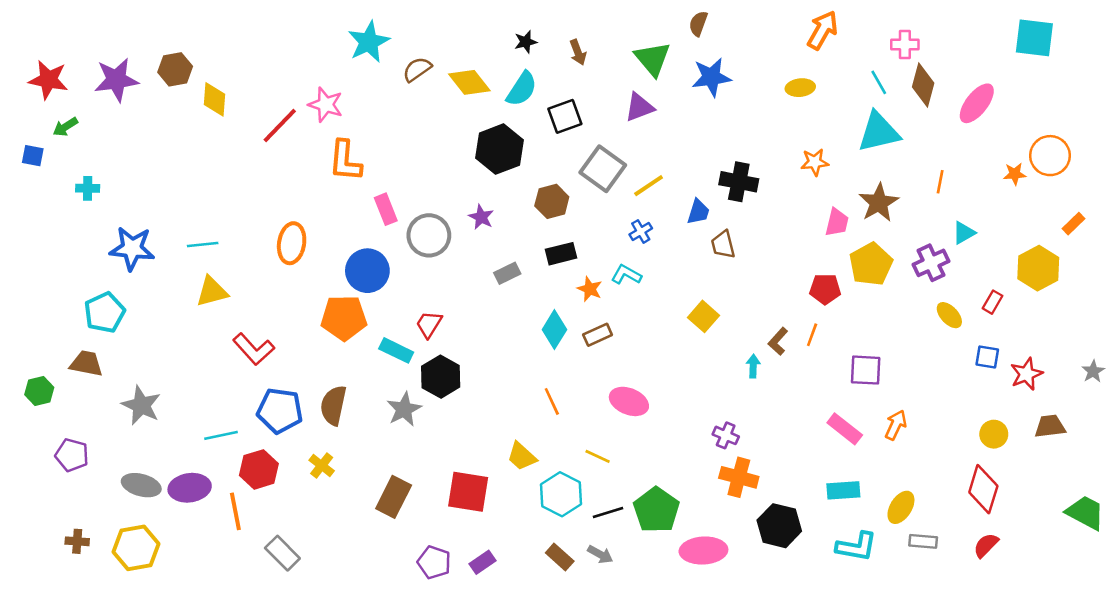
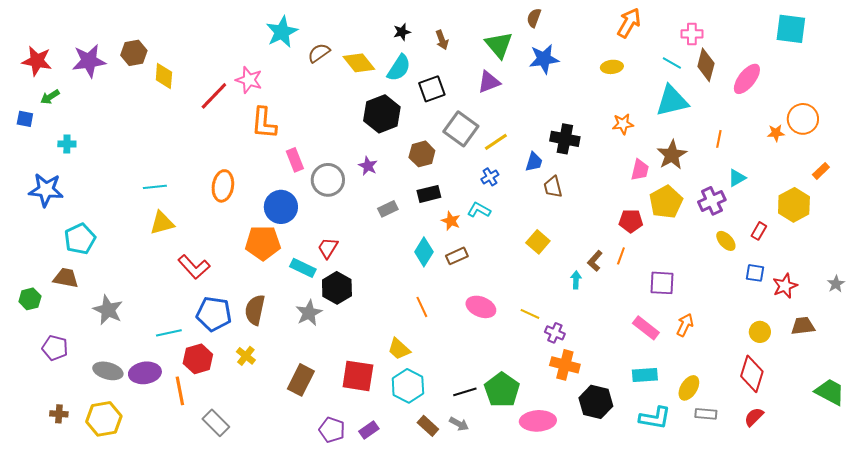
cyan line: (879, 82) -> (672, 63), turned -30
blue star: (132, 248) -> (46, 190), moved
yellow line: (598, 456) -> (530, 314), moved
cyan hexagon: (561, 494) -> (408, 386), moved

